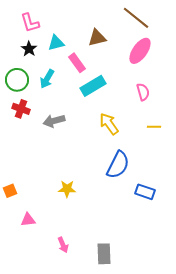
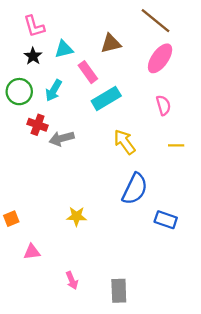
red cross: (21, 109) -> (38, 125), moved

